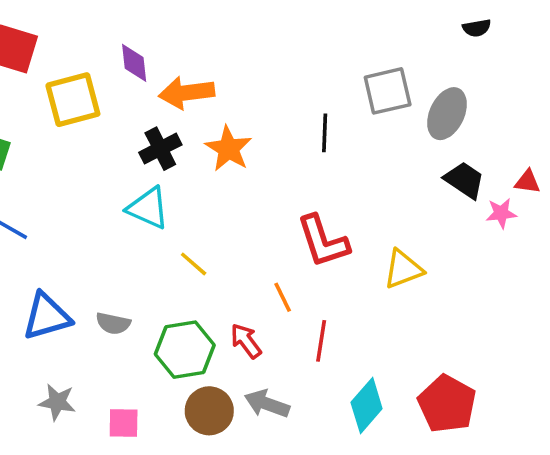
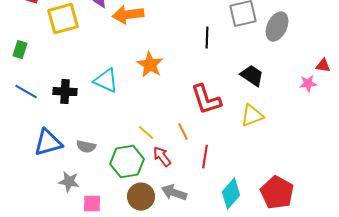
black cross: (160, 149) -> (65, 92), moved, turned 30
orange star: (228, 149) -> (150, 65), moved
black trapezoid: (464, 180) -> (252, 76), moved
yellow line: (194, 264) -> (146, 133), moved
gray star: (57, 402) -> (69, 182), moved

